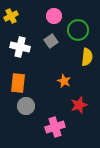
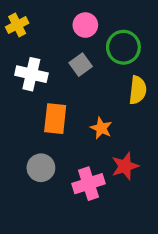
orange rectangle: (18, 83) -> (55, 119), moved
pink cross: (55, 127) -> (89, 184), moved

